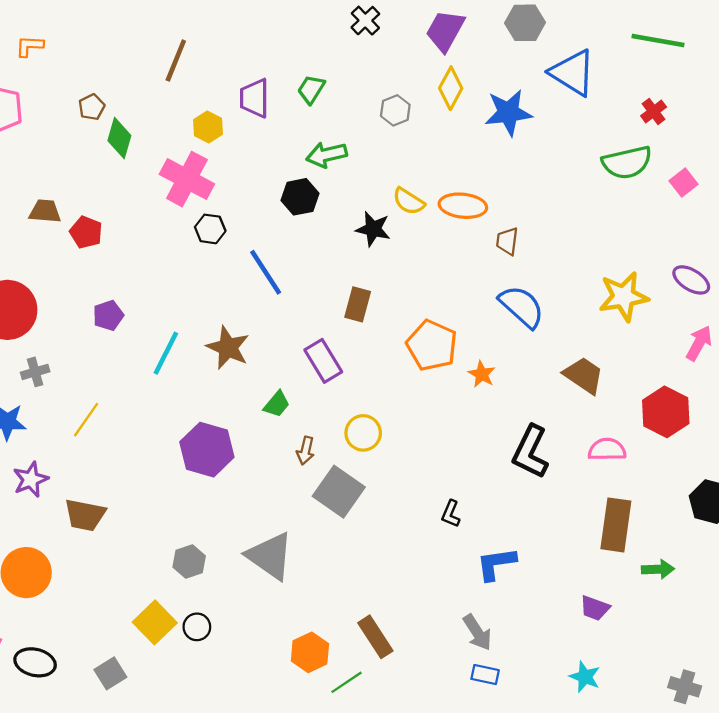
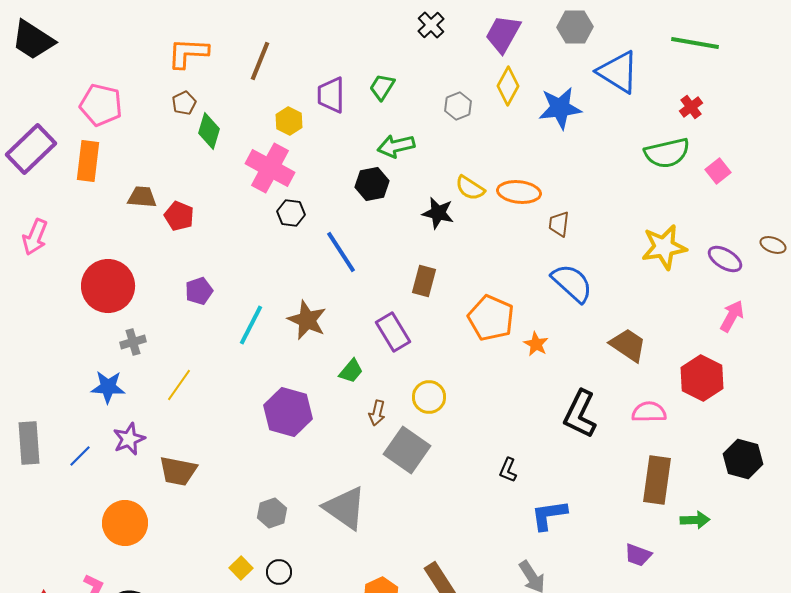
orange L-shape: (30, 46) -> (188, 53), moved, size x1.6
yellow star: (624, 297) -> (664, 247), moved
yellow square: (155, 622) -> (241, 568), size x0.6

